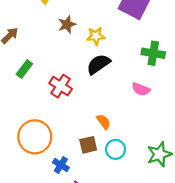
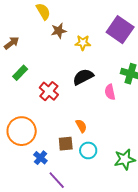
brown star: (67, 24) -> (59, 31), moved
yellow star: (96, 36) -> (83, 43), moved
pink semicircle: (141, 89) -> (110, 92), moved, turned 49

